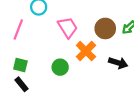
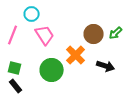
pink trapezoid: (68, 27) -> (45, 35), moved
green circle: (60, 67) -> (52, 70), size x1.5

